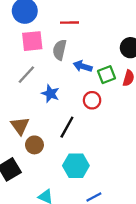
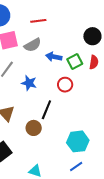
gray semicircle: (60, 50) -> (33, 45), turned -126
brown circle: (34, 145) -> (34, 128), moved
cyan hexagon: (76, 166) -> (78, 141), moved

